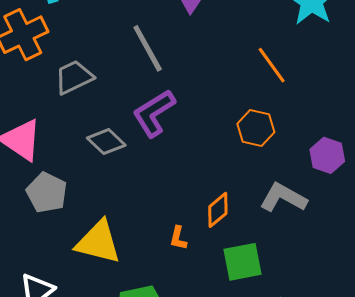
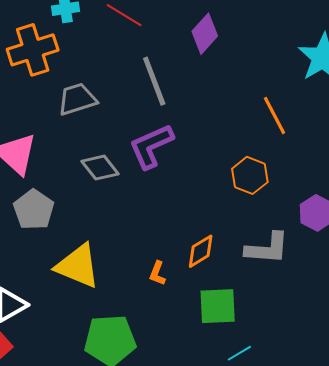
gray L-shape: (283, 198) -> (267, 248), turned 147

